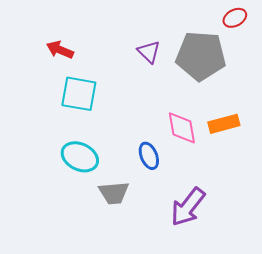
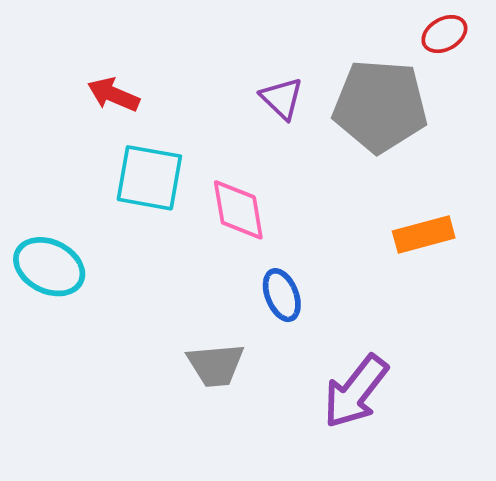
pink diamond: (182, 128) -> (238, 210), moved
cyan ellipse: (80, 157) -> (49, 267), moved

